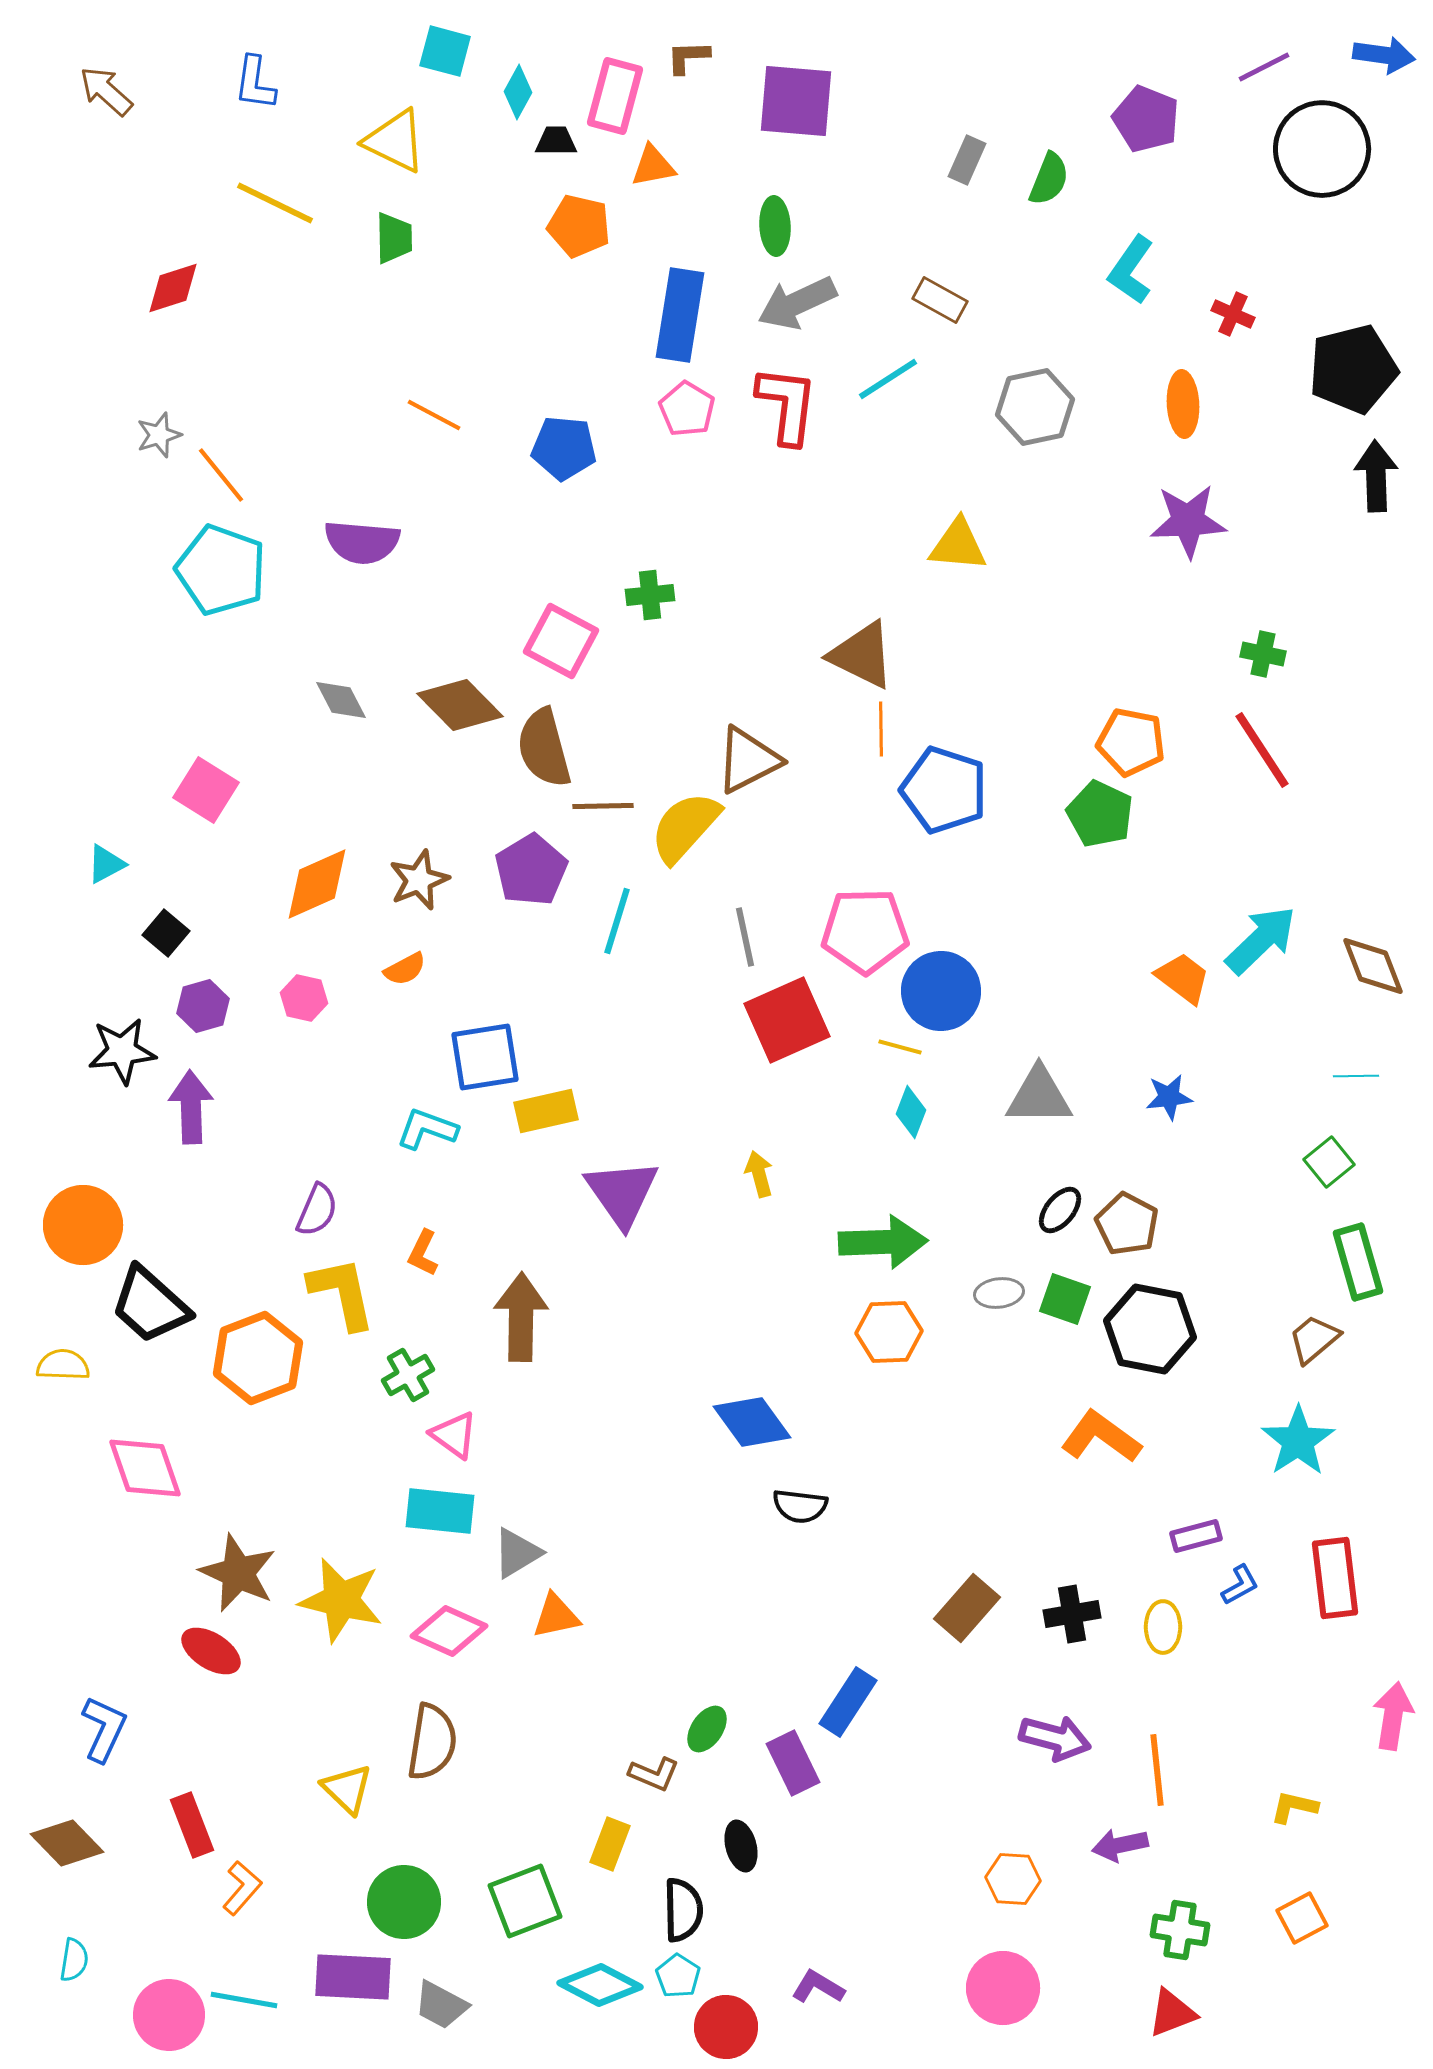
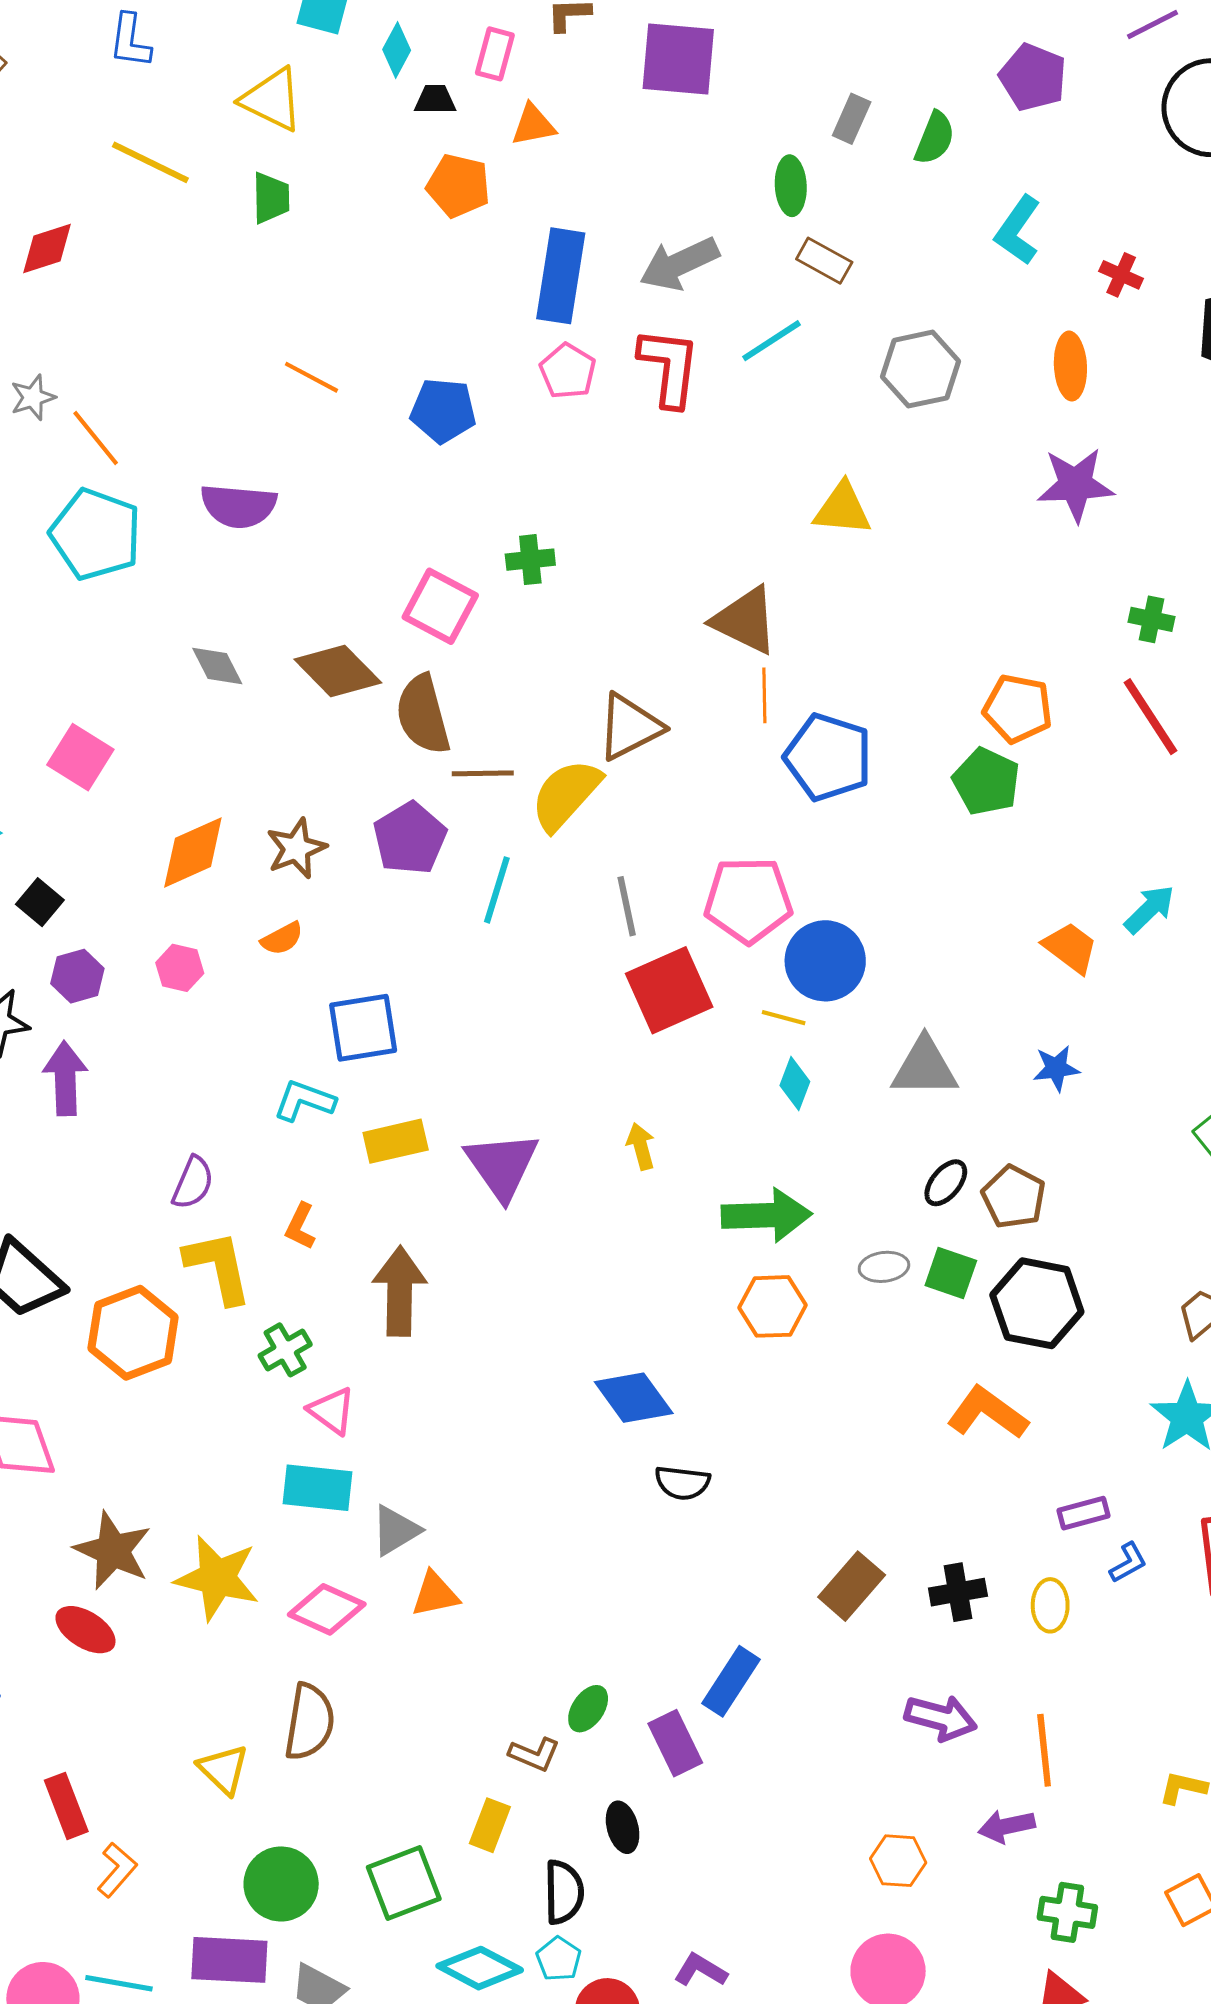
pink rectangle: (615, 96) -> (495, 54), size x0.7
green ellipse: (775, 226) -> (791, 186), moved
cyan arrow: (1261, 940) -> (1149, 909), size x0.7
yellow rectangle: (546, 1111) -> (396, 1141), moved

